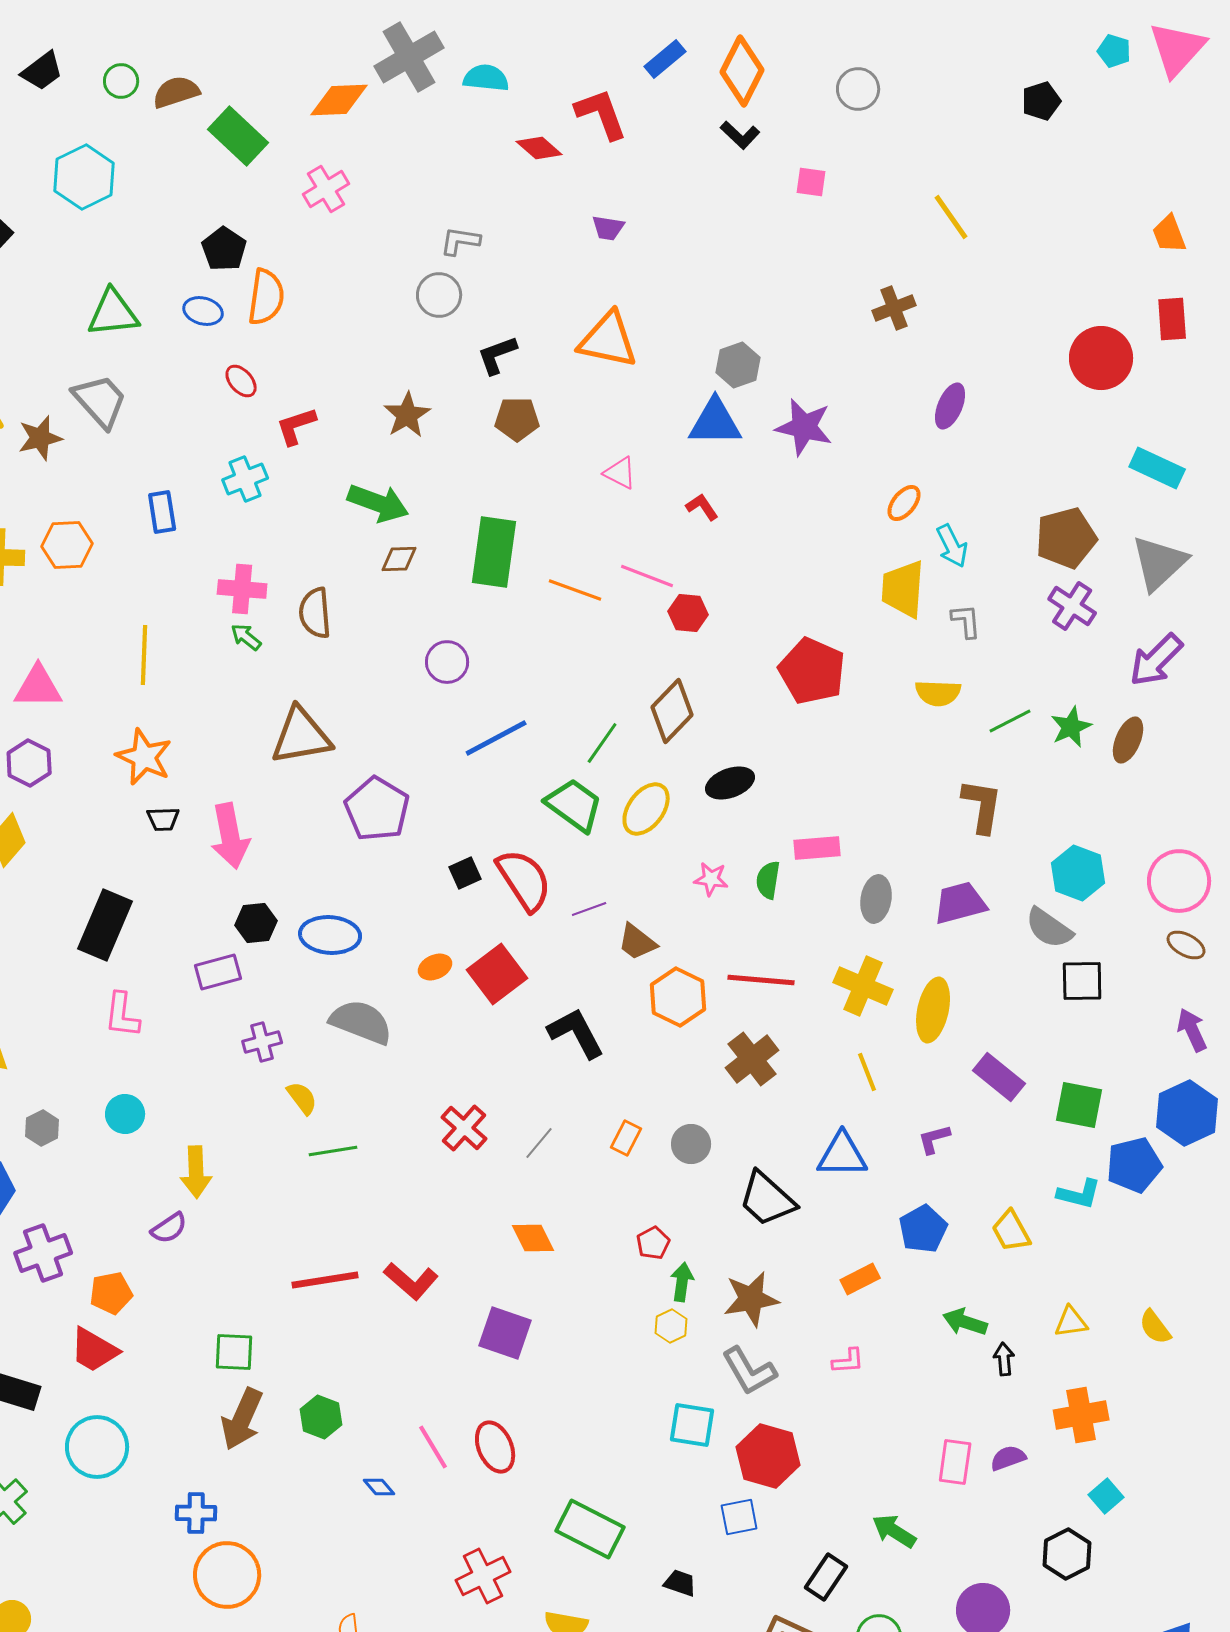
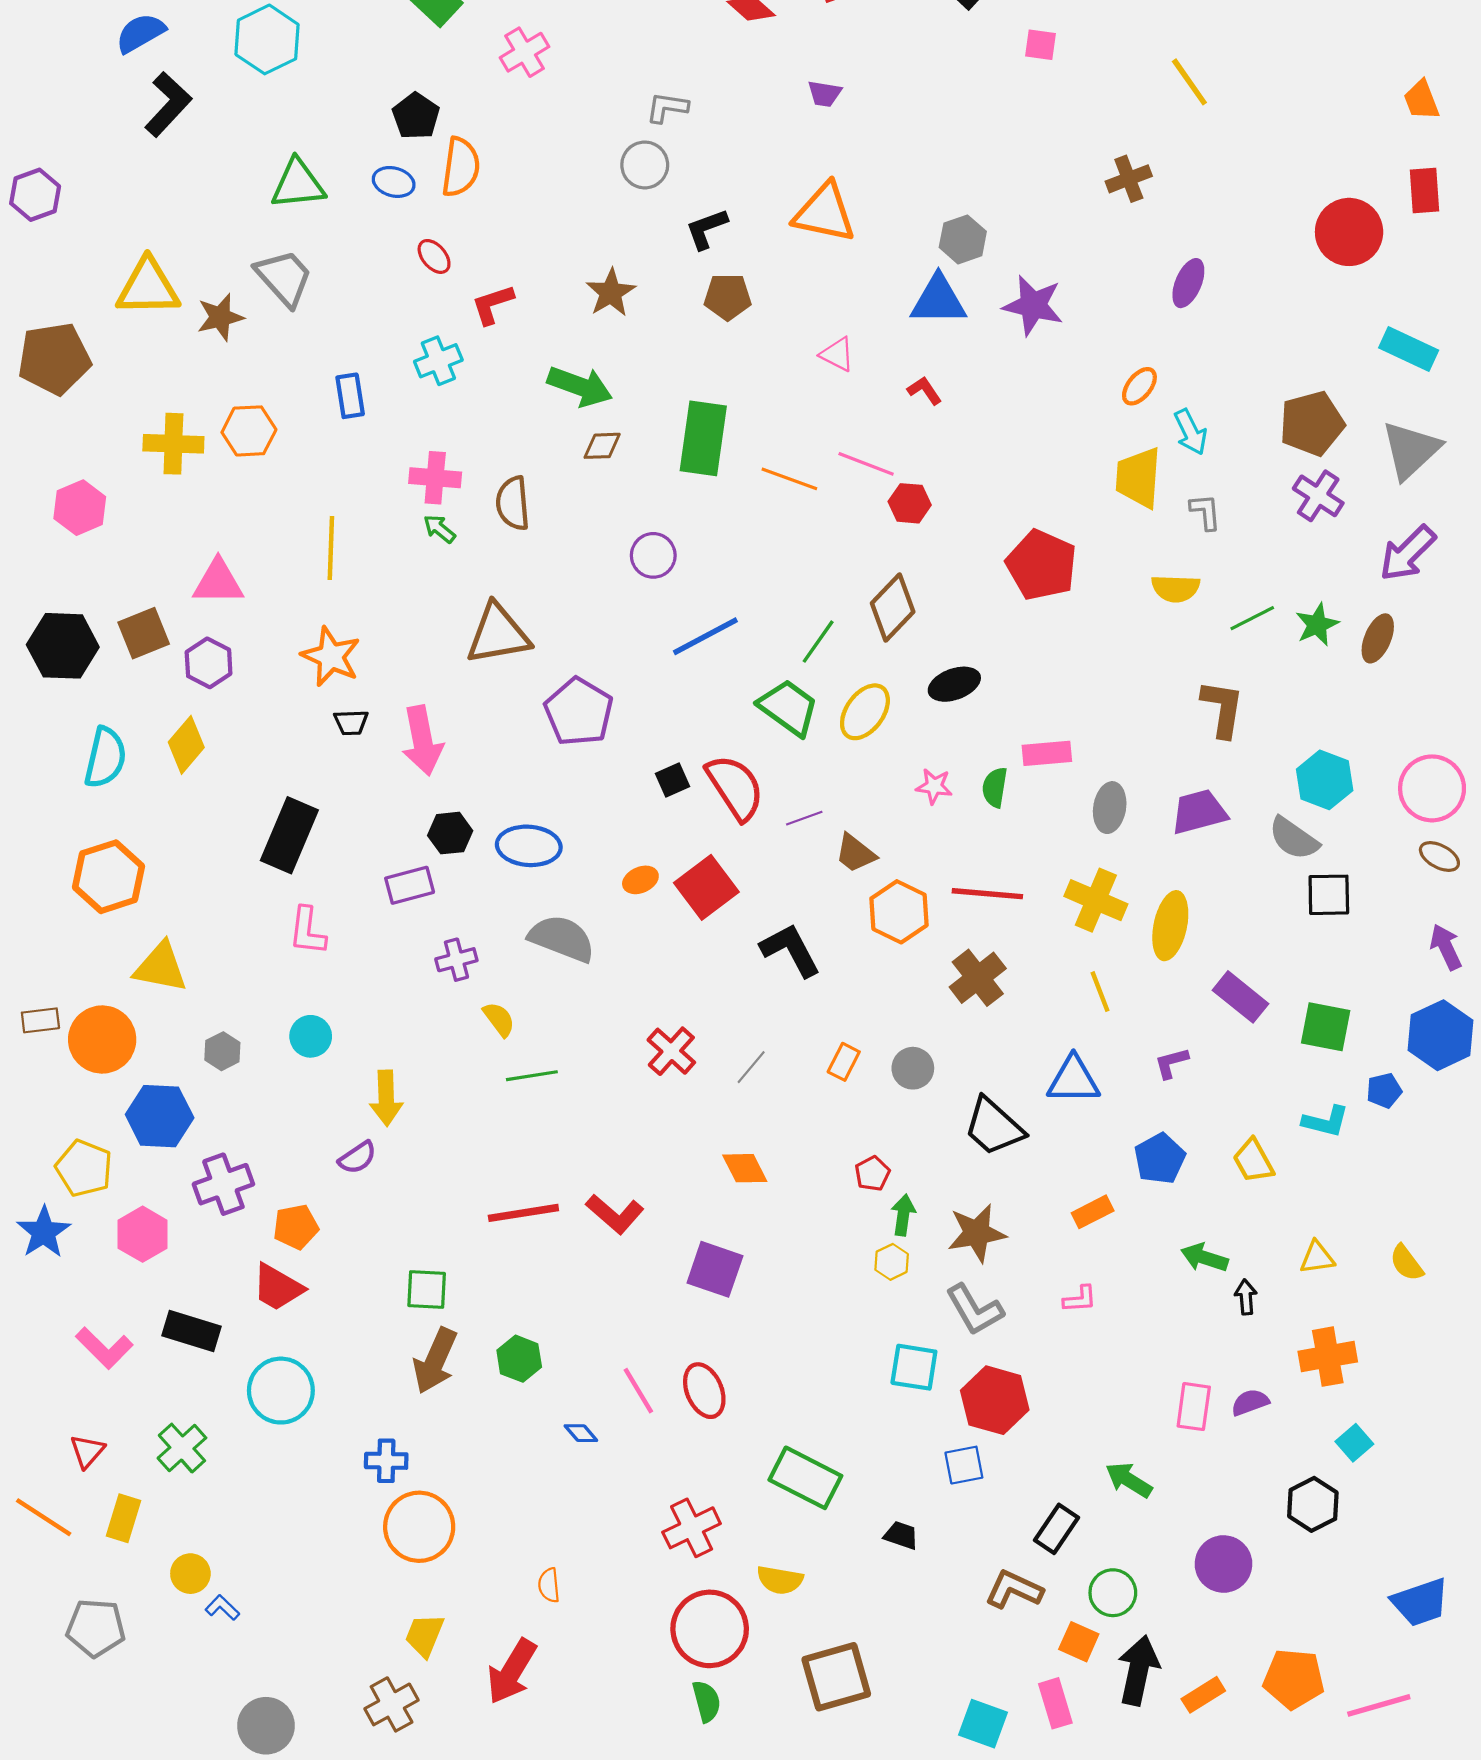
blue pentagon: (1134, 1165) -> (1384, 1091), size x0.6

